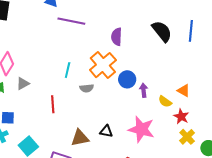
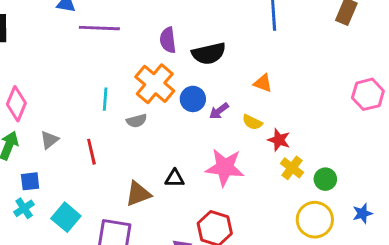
black semicircle: (162, 31) -> (209, 53), moved, turned 125
gray triangle: (23, 84) -> (49, 140), moved
purple arrow: (144, 90) -> (219, 111), turned -112
orange triangle: (184, 91) -> (263, 83), moved

